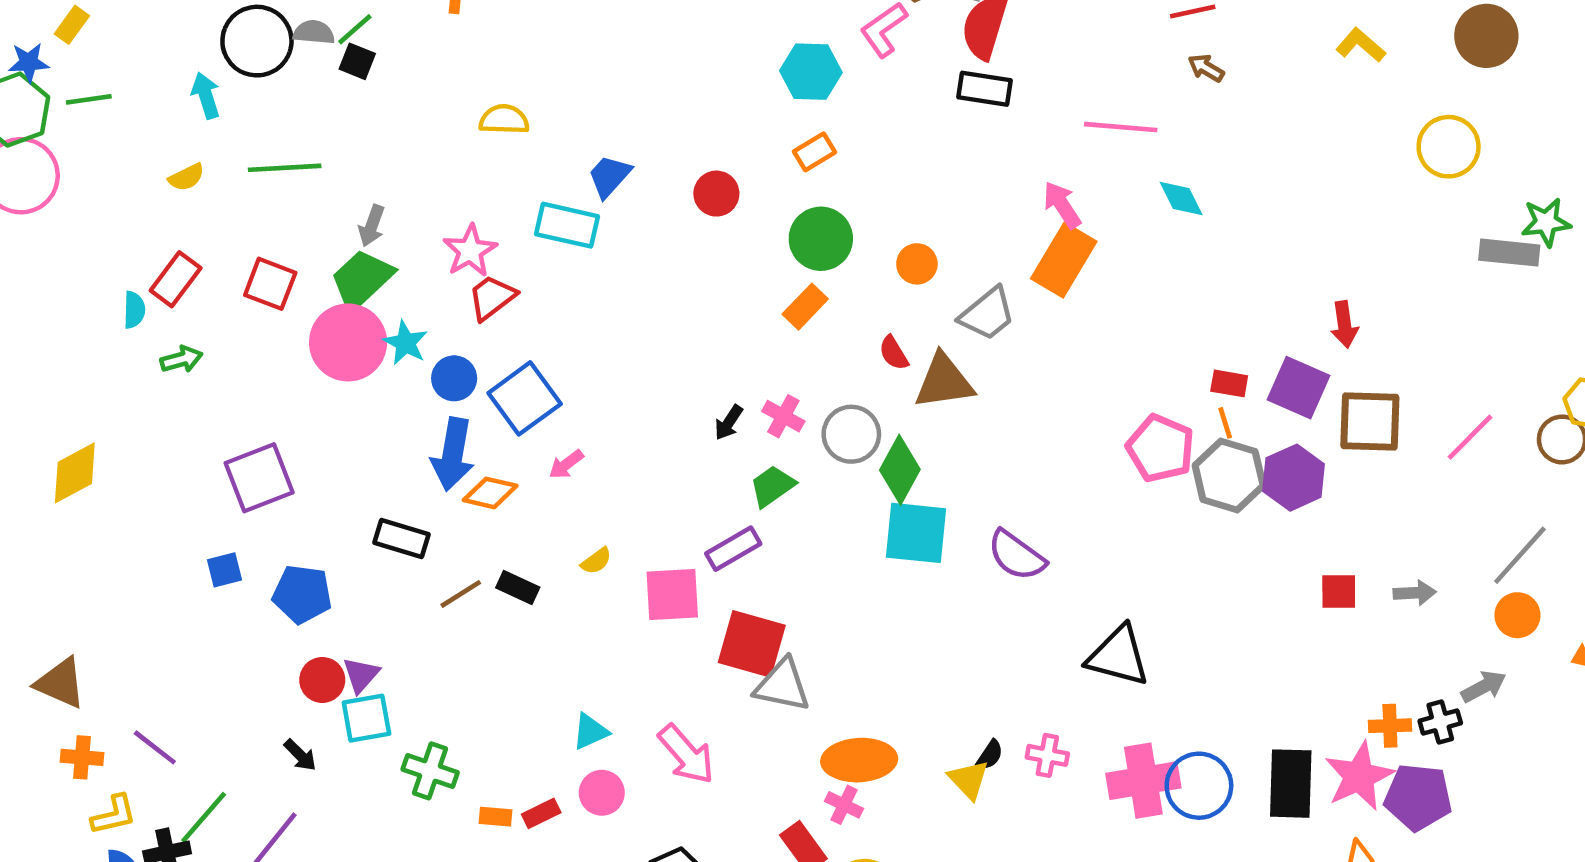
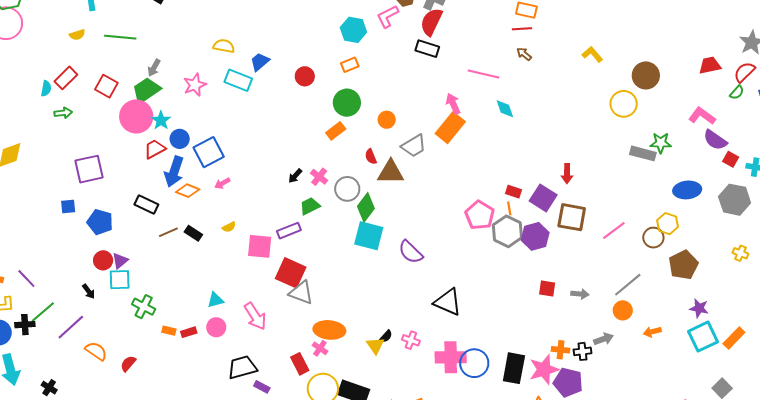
brown circle: (1486, 36) -> (646, 75), moved
yellow semicircle: (504, 120) -> (224, 46), moved
red trapezoid: (492, 297) -> (155, 149), moved

